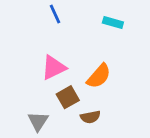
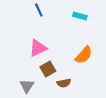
orange semicircle: (99, 76) -> (84, 55), moved

